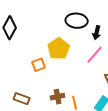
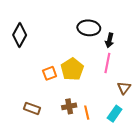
yellow pentagon: (59, 49) -> (72, 69), moved
pink line: (95, 55) -> (107, 63), turned -30

